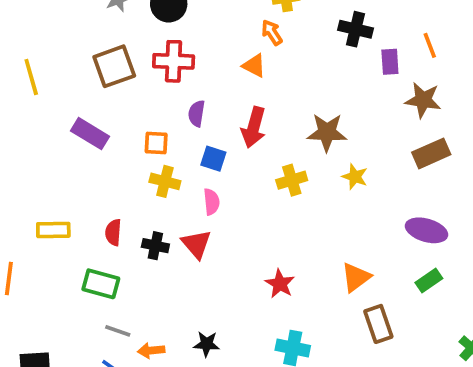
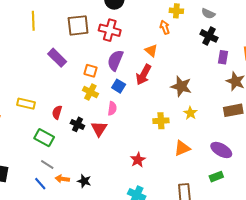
orange triangle: (254, 66) -> (151, 51), moved
purple semicircle: (197, 113) -> (115, 60), size x1.5
yellow cross: (292, 180) -> (161, 121), moved
orange triangle: (356, 277) -> (182, 148), moved
black star: (207, 344) -> (84, 181), moved

